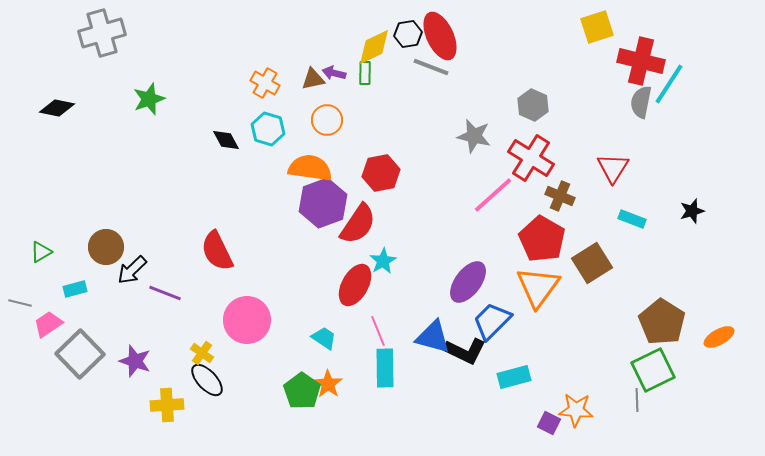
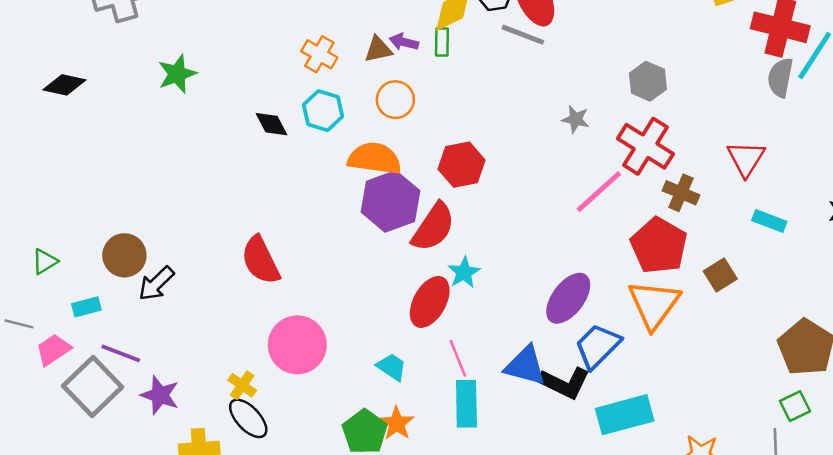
gray star: (474, 136) -> (576, 119), size x0.7
brown square: (592, 263) -> (720, 275), size x0.7
purple line: (165, 293) -> (121, 353), moved
green square: (653, 370) -> (795, 406), size x0.6
cyan rectangle: (514, 377) -> (625, 415), size x1.4

